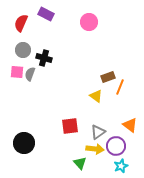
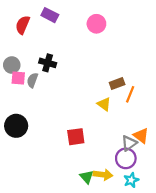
gray circle: (23, 50) -> (12, 65), moved
gray triangle: (98, 132) -> (129, 143), moved
black circle: (24, 143) -> (16, 126), moved
yellow arrow: (95, 149) -> (103, 175), moved

